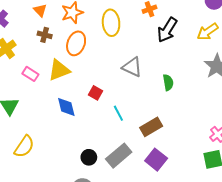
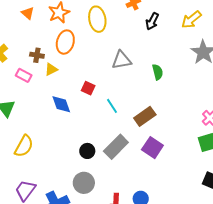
black arrow: (167, 30) -> (152, 21), size x0.7
brown cross: (45, 35) -> (37, 55), moved
gray triangle: (132, 67) -> (121, 60), turned -30
yellow triangle: (59, 70) -> (51, 69), size x0.6

